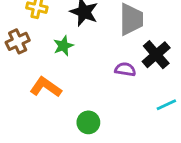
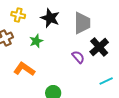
purple semicircle: (125, 69) -> (78, 57), turned 40

